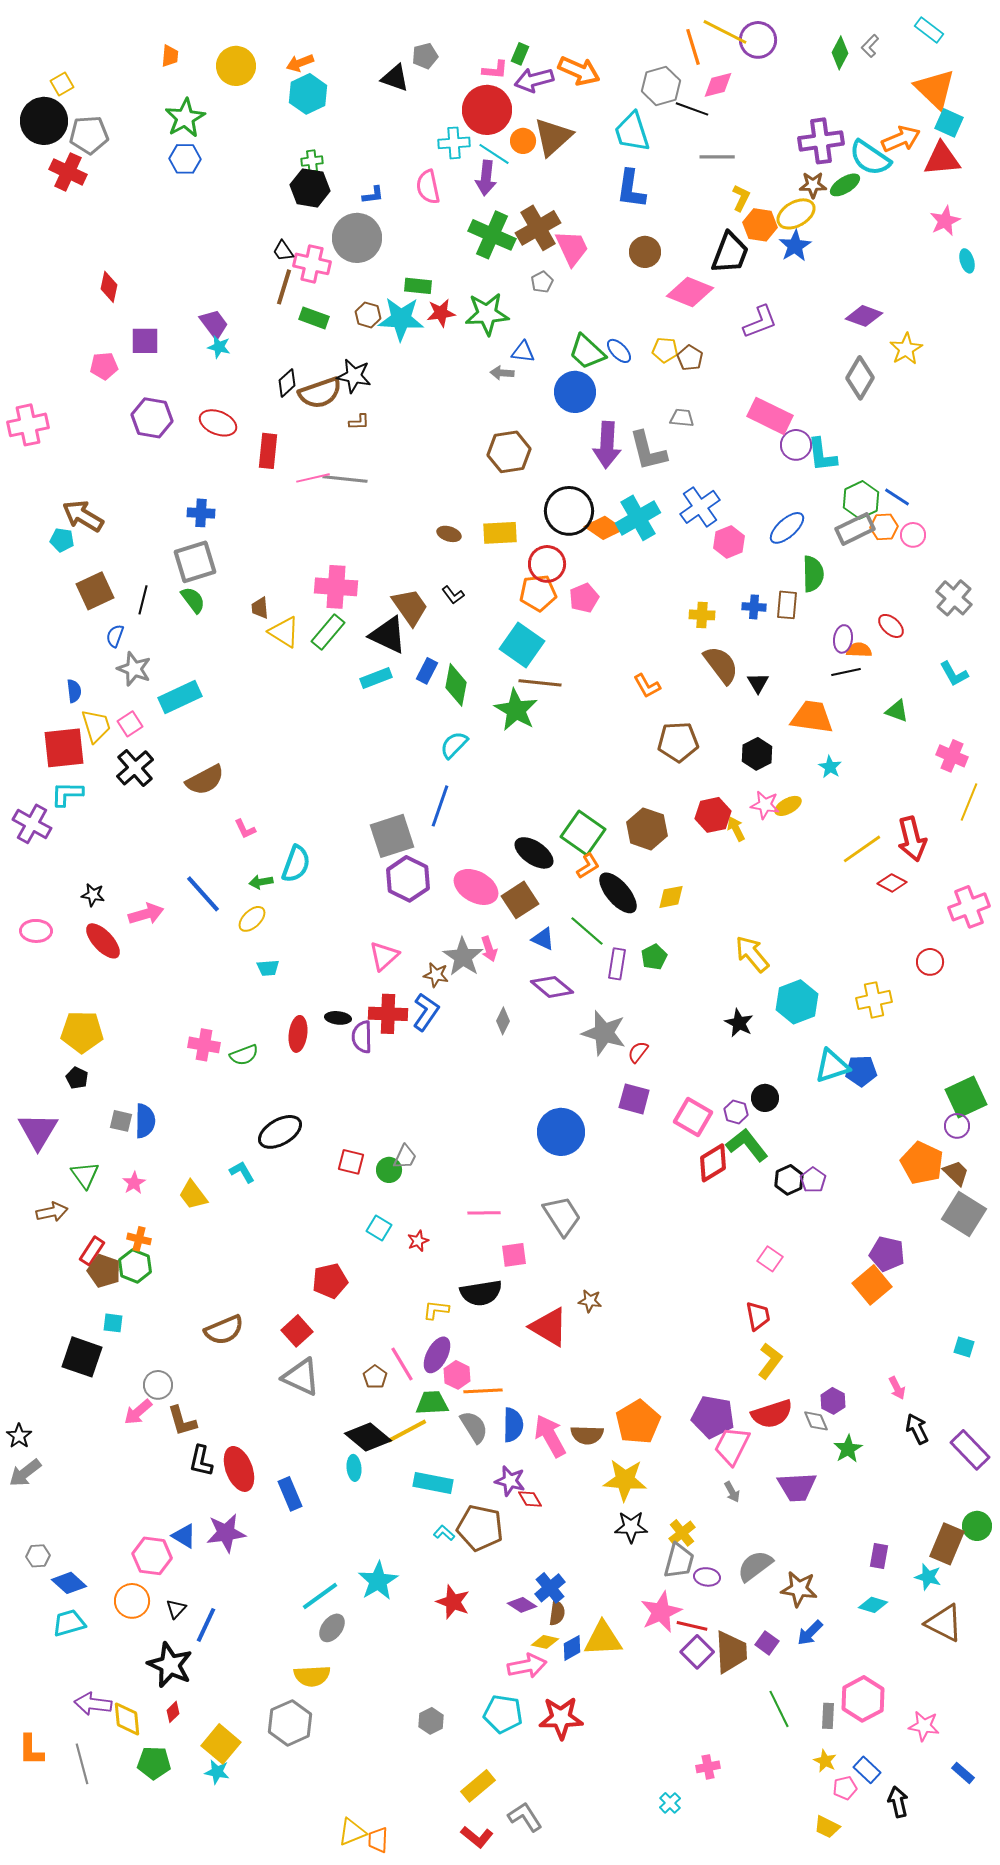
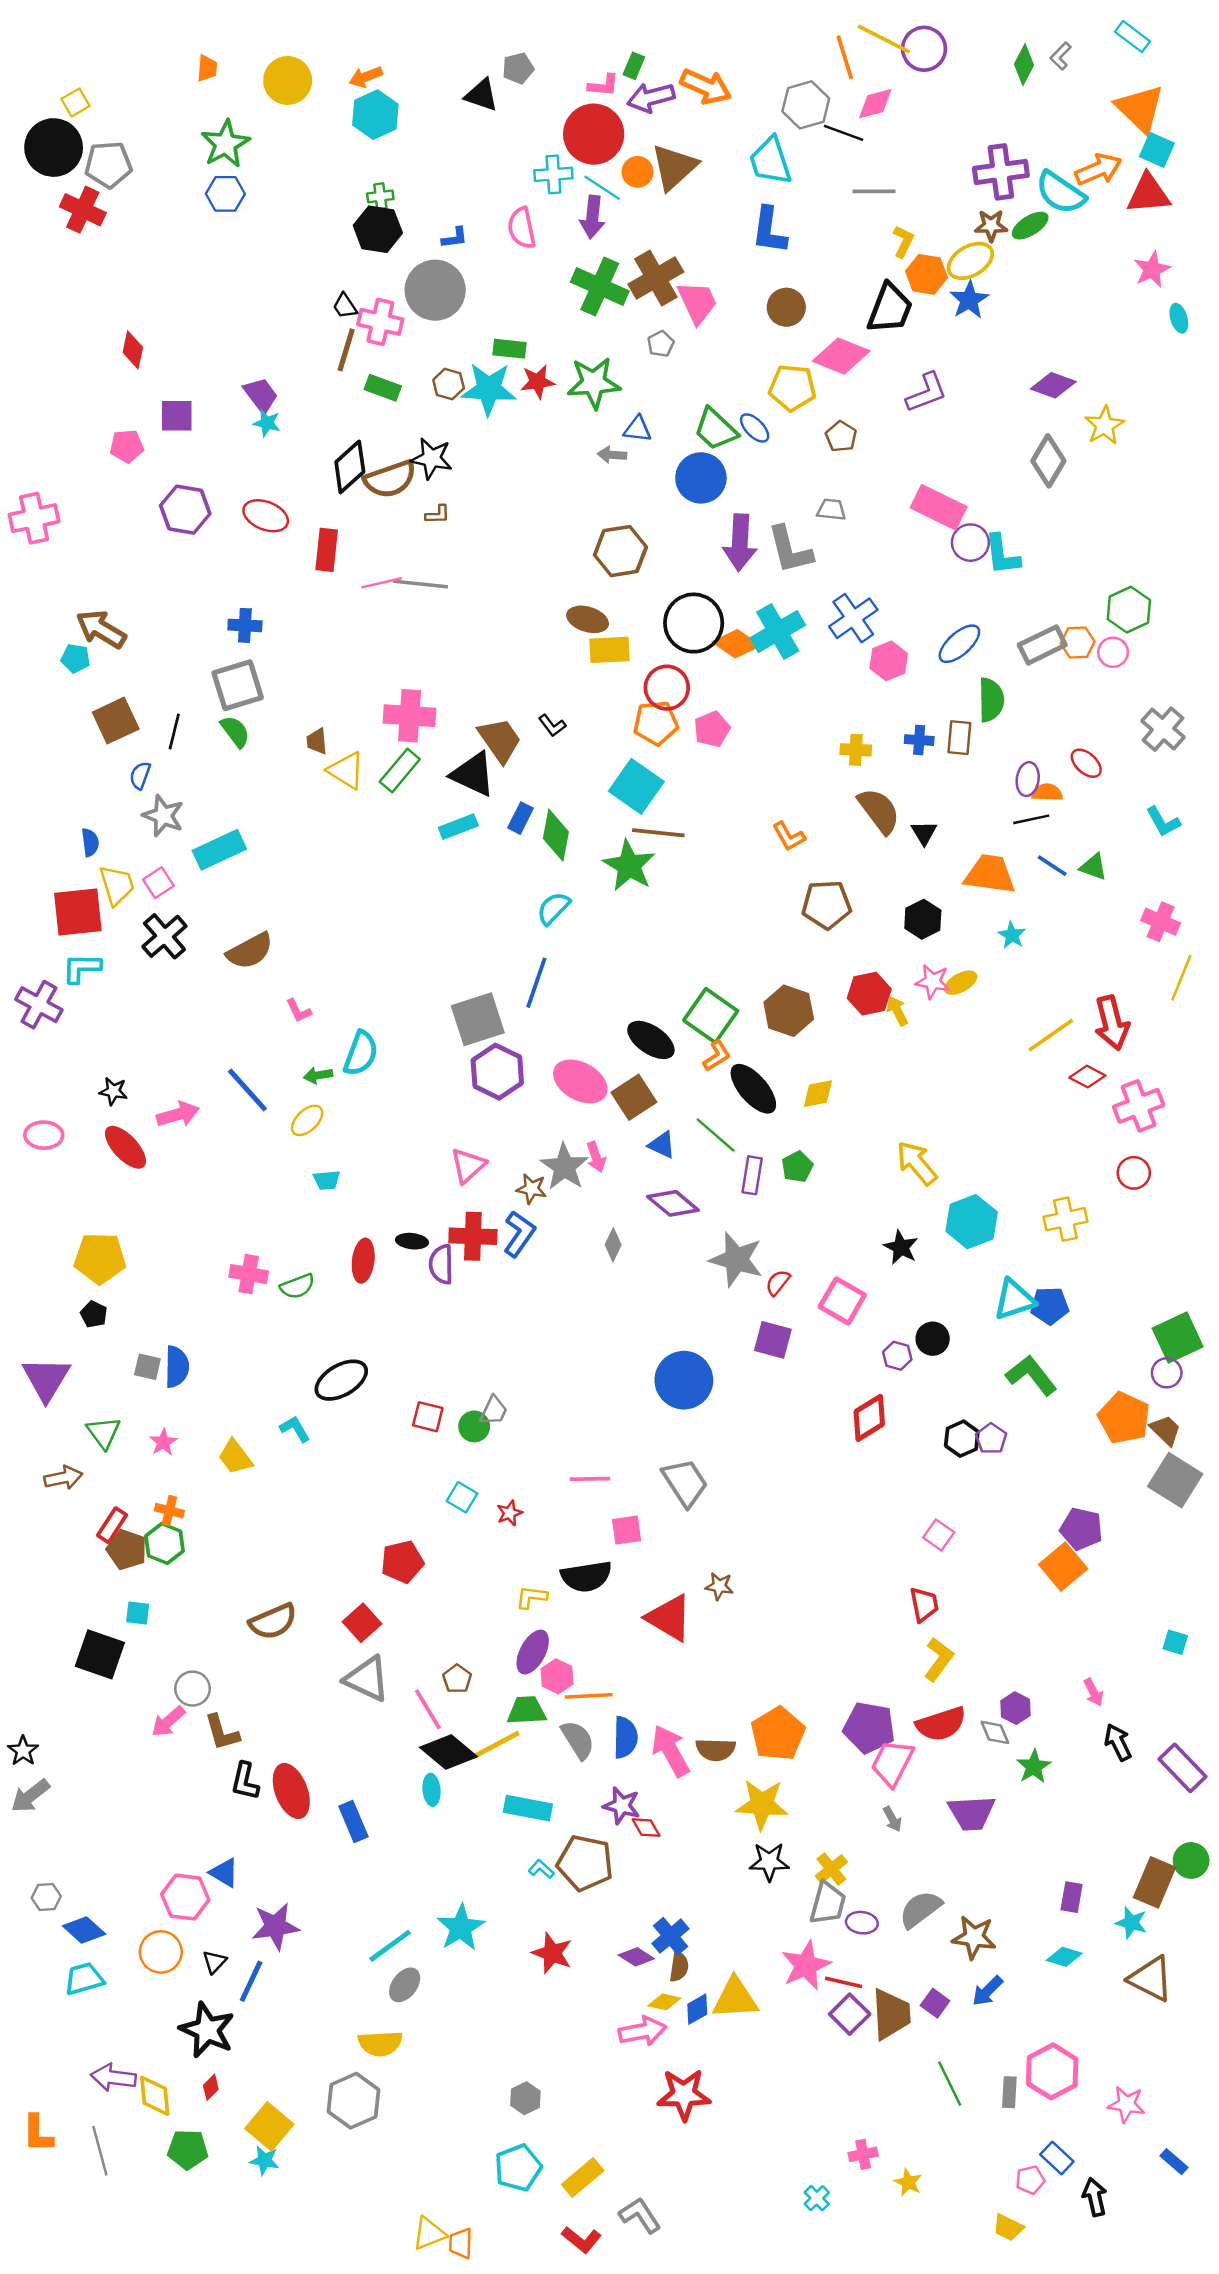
yellow pentagon: (665, 350) -> (792, 388), moved, size x1.5
black diamond: (287, 383) -> (350, 467), size x1.5
blue line: (897, 497) -> (1052, 866), moved
green hexagon: (861, 500) -> (1129, 610), moved
brown ellipse: (449, 534) -> (588, 619), moved, size x1.4
pink cross: (969, 907) -> (1139, 1106), moved
pink square: (693, 1117) -> (842, 1301), moved
green L-shape: (747, 1145) -> (1031, 1375), moved
pink line: (402, 1364) -> (428, 1709), moved
purple star: (226, 1533) -> (275, 1926), moved
cyan pentagon: (503, 1714) -> (518, 2168), moved, turned -30
yellow star: (825, 1761) -> (908, 2182), moved

